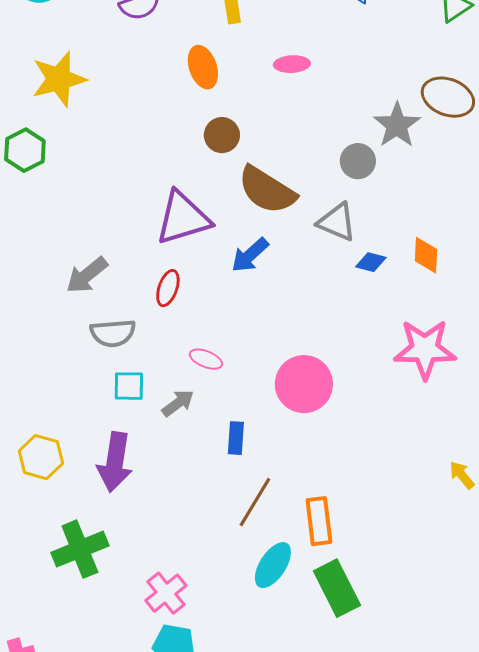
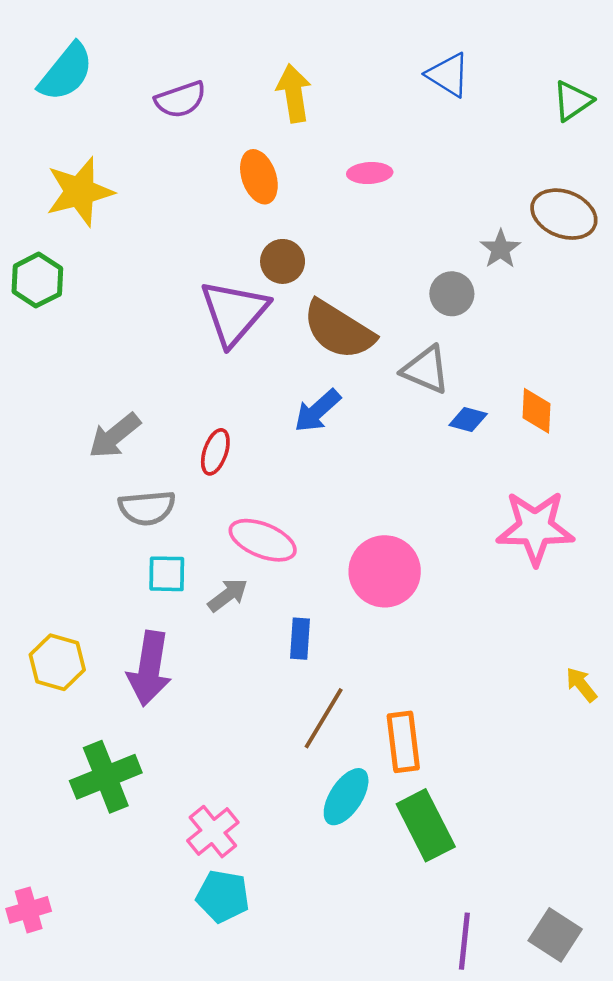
gray star: (397, 125) -> (500, 249), size x0.7
purple triangle: (183, 218) -> (234, 312), moved, turned -32
pink ellipse: (206, 359) -> (263, 540), size x1.6

